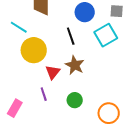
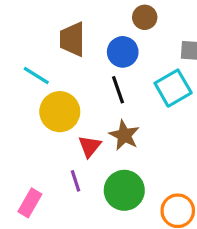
blue circle: (85, 12) -> (123, 52), moved
green circle: (75, 100) -> (124, 190), size x1.6

